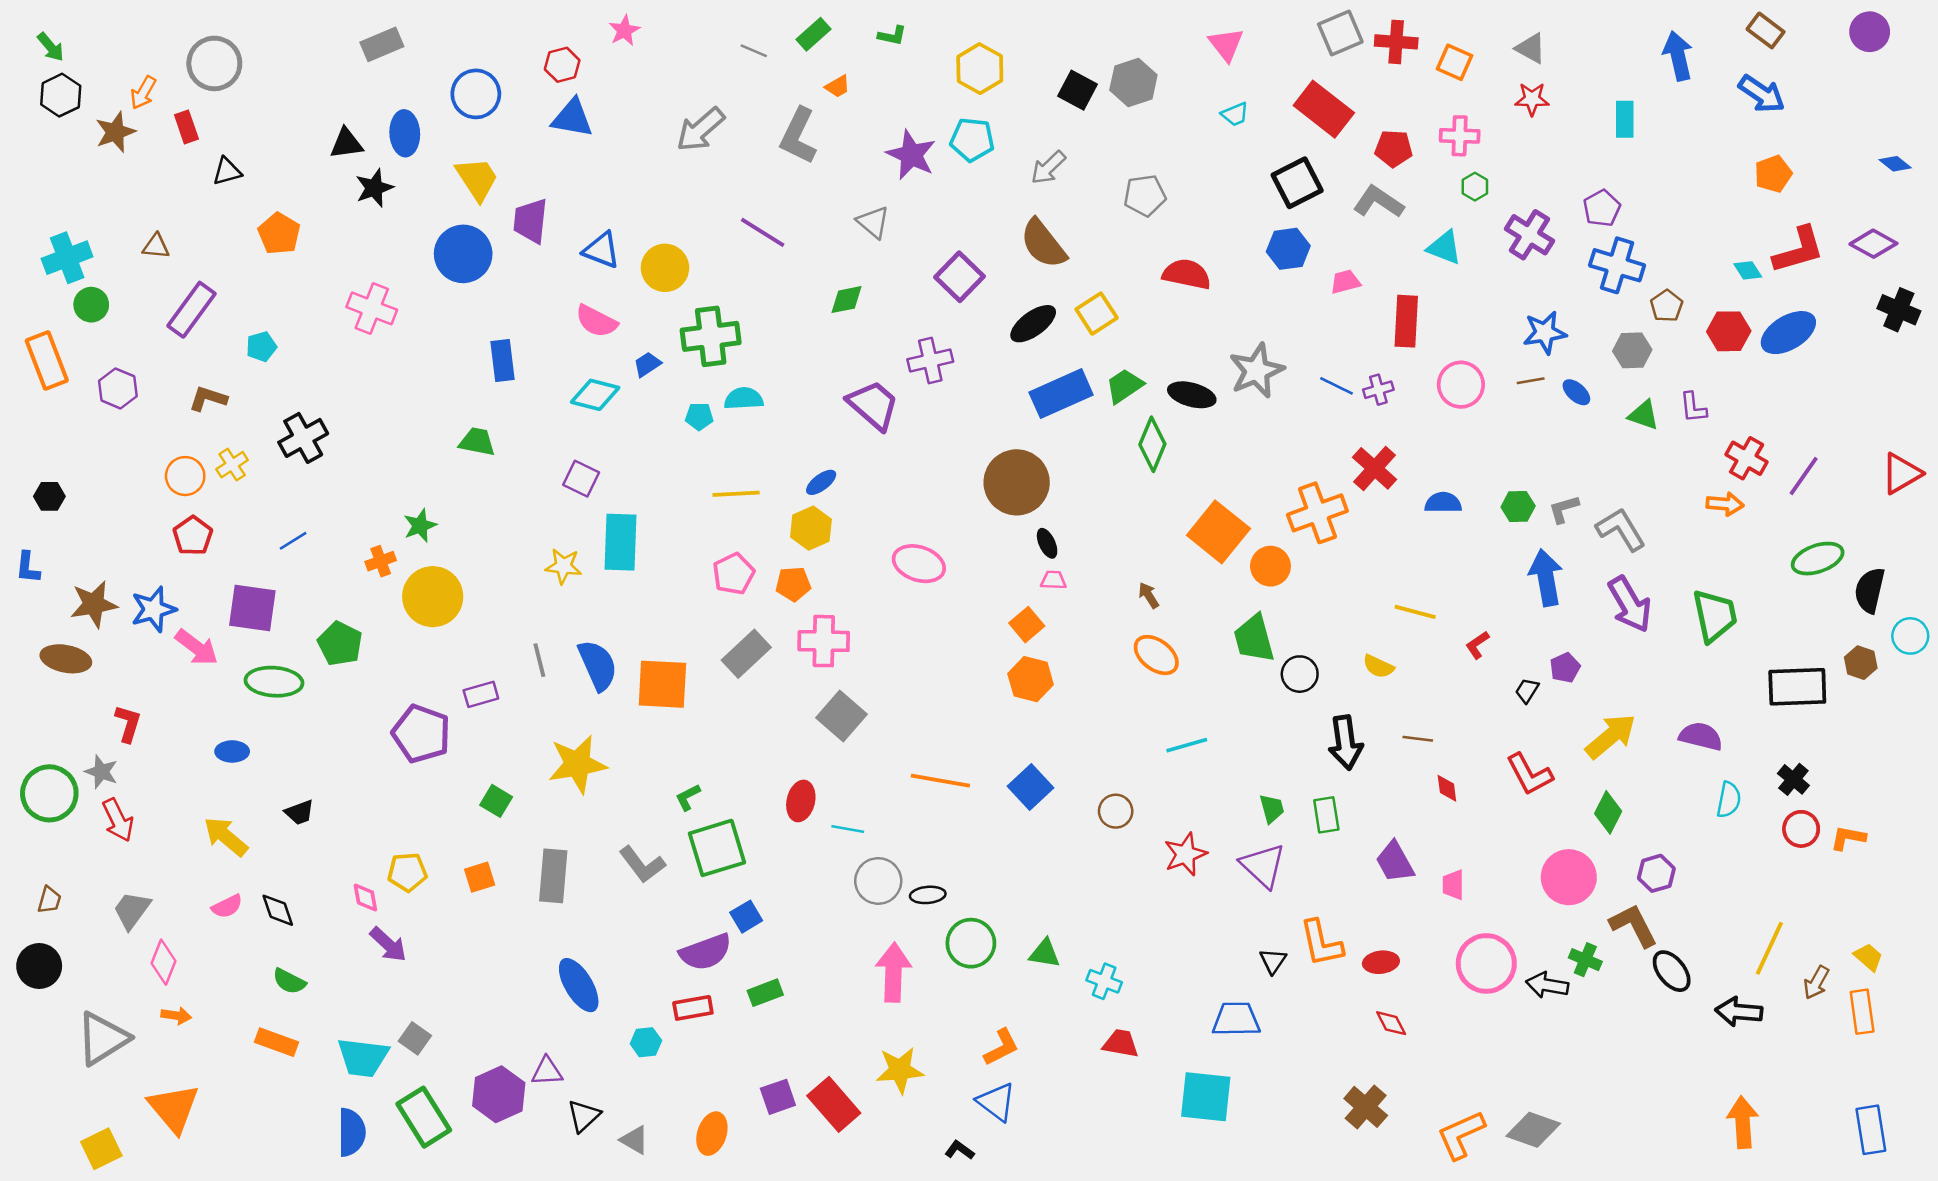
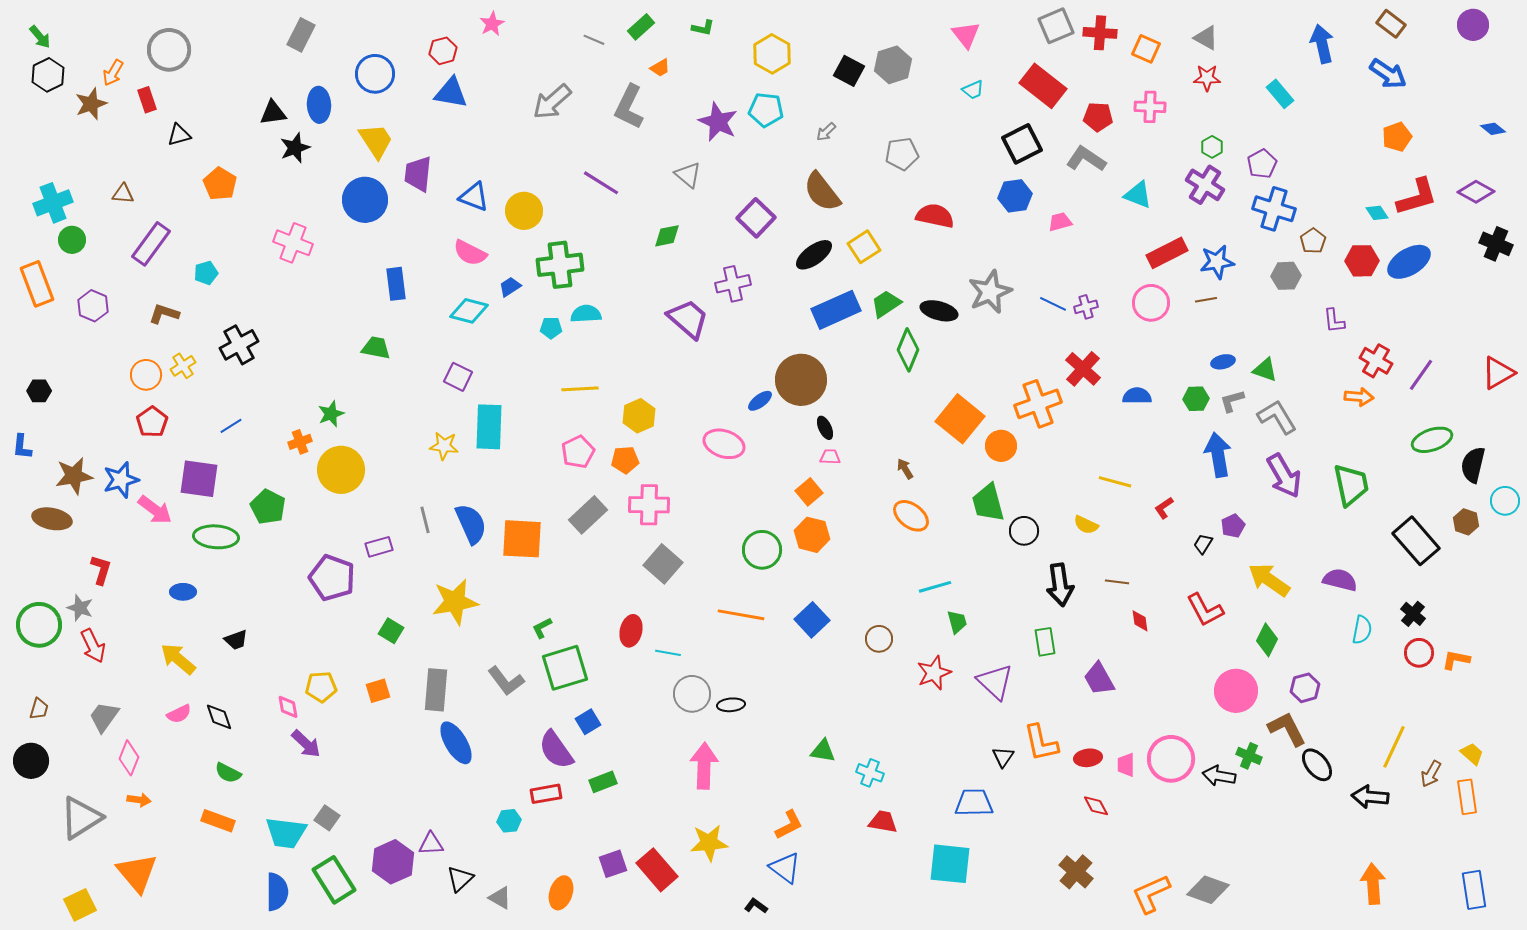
gray rectangle: (382, 44) -> (301, 35), turned -40
cyan rectangle: (1625, 119) -> (1280, 94), turned -40
gray arrow: (1048, 168) -> (826, 132), size x0.7
green hexagon: (1475, 187) -> (1212, 147), moved
red rectangle: (1406, 321) -> (1167, 253), moved, turned 60
blue ellipse: (1576, 392) -> (1223, 362), moved, turned -55
green triangle: (1644, 415) -> (1265, 370), moved
blue ellipse: (821, 482) -> (760, 401), moved
black rectangle: (1797, 687) -> (1416, 541), turned 51
yellow arrow: (1611, 736) -> (1269, 580), turned -105
green trapezoid: (1272, 809) -> (957, 622), moved
pink trapezoid: (1453, 885) -> (1126, 765), moved
green circle: (971, 943) -> (762, 550), moved
purple semicircle: (706, 952) -> (556, 750), turned 75
blue ellipse: (579, 985) -> (456, 743), moved

